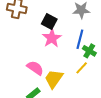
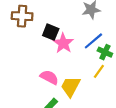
black square: (49, 22) -> (51, 32), moved
blue line: (80, 39) -> (93, 41), turned 42

